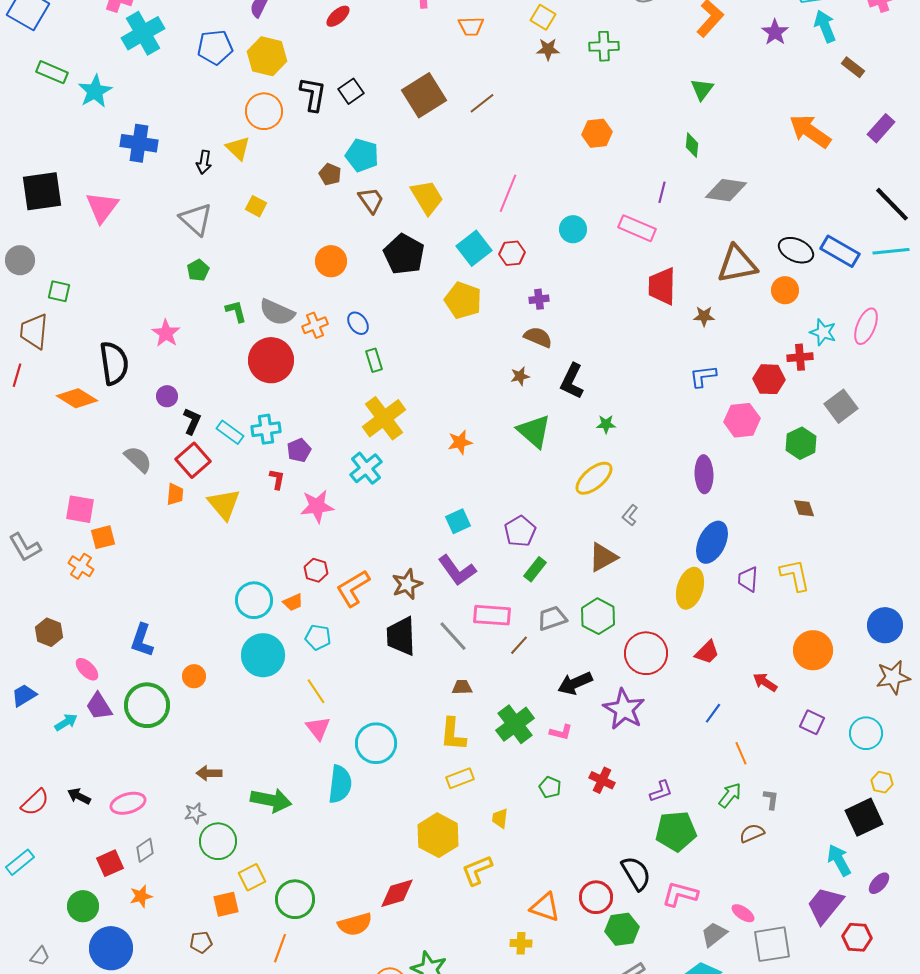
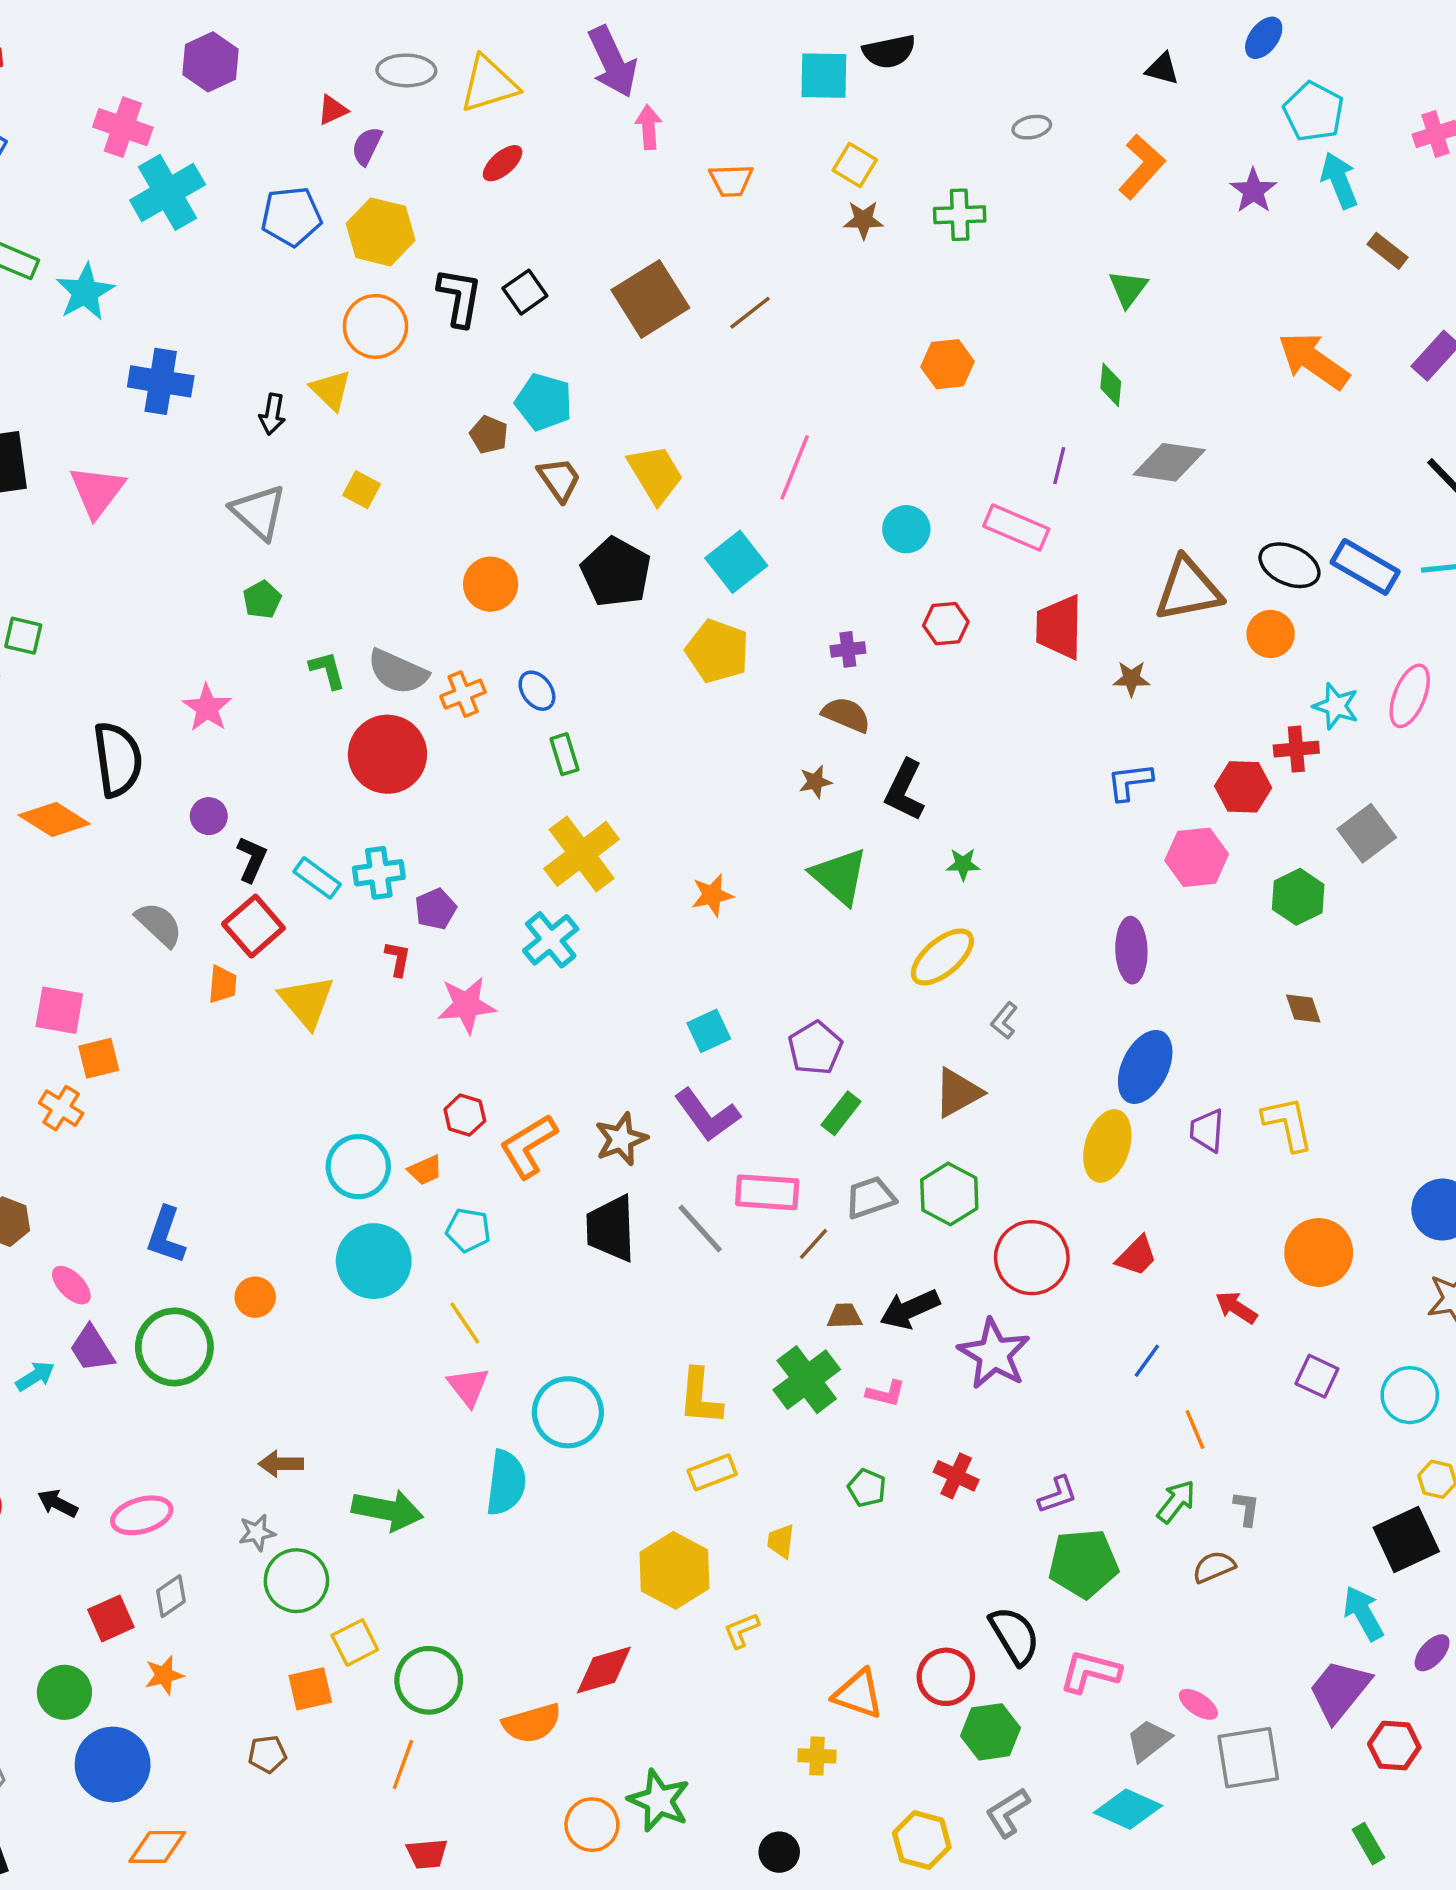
red hexagon: (512, 253) -> (946, 624), moved
brown trapezoid: (462, 687) -> (844, 1316), moved
yellow L-shape: (477, 870) -> (741, 1630), size x0.7

